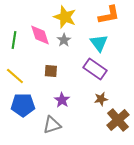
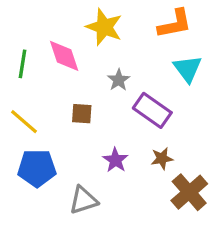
gray star: (64, 40) -> (119, 80), moved
cyan triangle: (99, 43) -> (188, 69), moved
purple star: (62, 100) -> (115, 160), moved

